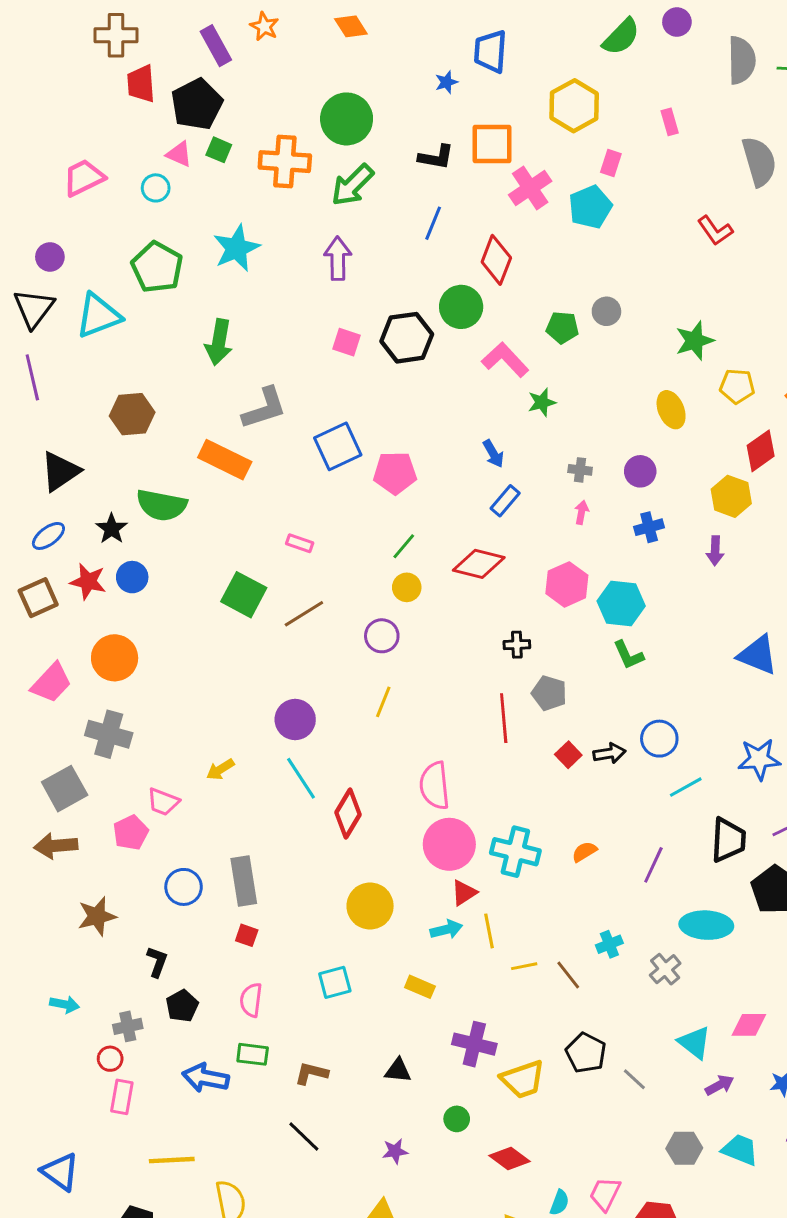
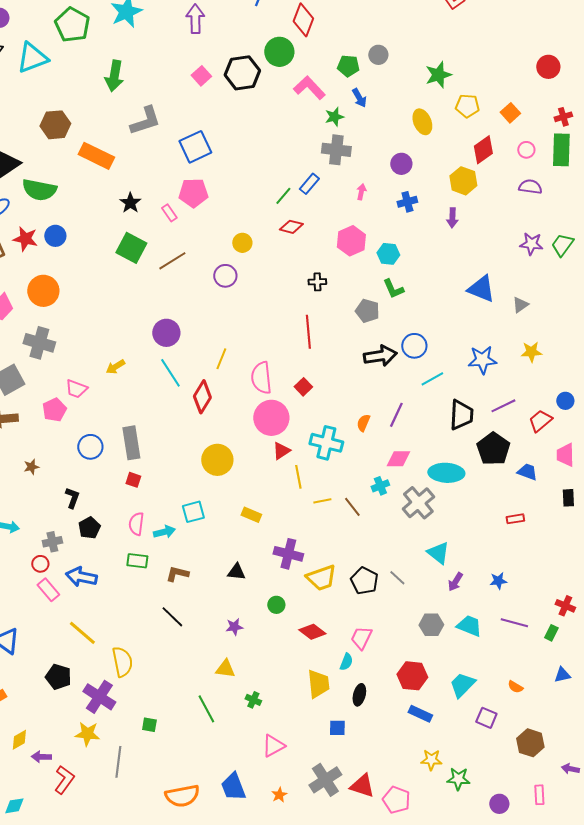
pink square: (347, 342) -> (201, 76), turned 30
blue arrow: (493, 454) -> (359, 98), moved
orange rectangle: (225, 460) -> (96, 156), moved
gray cross: (580, 470) -> (336, 150), moved, size x1.8
pink pentagon: (395, 473) -> (193, 193), moved
green semicircle: (162, 505) -> (39, 190), moved
black star: (112, 529) -> (130, 203), moved
pink rectangle: (300, 543) -> (169, 213), turned 36
green line: (404, 546) -> (283, 196), moved
red diamond: (479, 564) -> (291, 227), size x0.7
cyan hexagon: (621, 604) -> (388, 254), size x0.7
gray pentagon: (549, 693) -> (367, 311), moved
yellow line: (383, 702) -> (221, 359), moved
black arrow: (609, 753) -> (380, 356), size x1.5
red square: (568, 755) -> (303, 387), moved
cyan cross: (515, 852) -> (326, 443), moved
orange semicircle: (584, 852) -> (363, 423), turned -36
purple line: (653, 865) -> (396, 415), moved
brown star: (97, 916) -> (31, 467), size x0.6
cyan arrow: (446, 929) -> (164, 532), moved
gray cross: (665, 969) -> (418, 503), size x1.5
pink diamond: (749, 1025) -> (398, 459), moved
black pentagon: (586, 1053) -> (364, 581), moved
blue arrow: (206, 1078) -> (81, 577), moved
purple arrow: (720, 1085) -> (455, 582), turned 150
pink rectangle: (122, 1097) -> (48, 590), turned -50
yellow line: (172, 1160) -> (82, 633), turned 44
pink trapezoid: (605, 1194) -> (361, 638), moved

